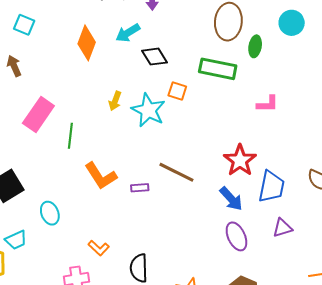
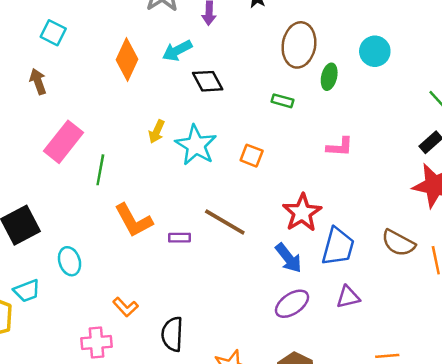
green rectangle: (218, 69) -> (283, 101), size x0.5
orange square: (177, 91) -> (252, 156), moved
purple ellipse: (236, 236) -> (292, 304), turned 76

